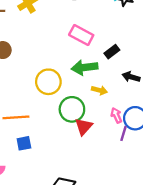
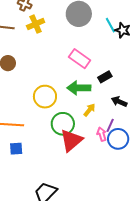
yellow arrow: (99, 90) -> (89, 110), turned -72
red triangle: (84, 126) -> (71, 140), size x1.4
purple line: (124, 133) -> (110, 125), moved

